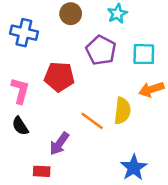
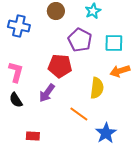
red pentagon: (59, 77) -> (60, 66), moved
orange line: (92, 121) -> (79, 114), moved
purple arrow: (59, 144) -> (47, 93), moved

